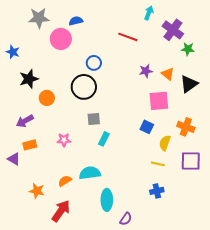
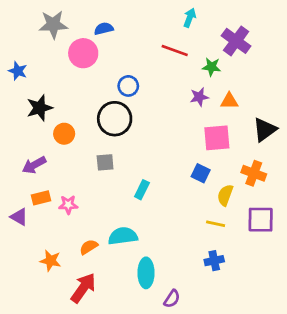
cyan arrow: (149, 13) -> (190, 18), moved
green star: (188, 49) -> (211, 67), moved
orange triangle: (168, 74) -> (229, 101), turned -40
black triangle: (189, 84) -> (265, 130), moved
gray square: (94, 119) -> (105, 162), moved
pink star: (64, 140) -> (68, 205), moved

